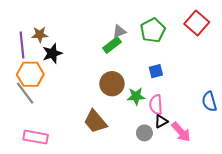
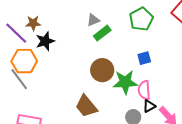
gray triangle: (119, 31) -> (93, 20), moved
purple line: (22, 45) -> (16, 33), turned -40
green star: (136, 96) -> (125, 82), size x1.4

